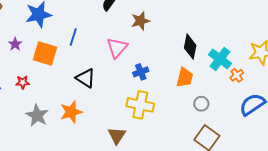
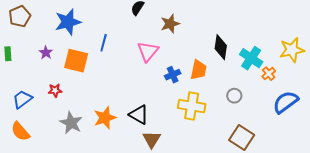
orange trapezoid: (185, 77) -> (198, 70), moved
black triangle: (86, 78) -> (139, 115), moved
gray circle: (201, 104) -> (234, 96), moved
yellow cross: (140, 105) -> (192, 106), moved

